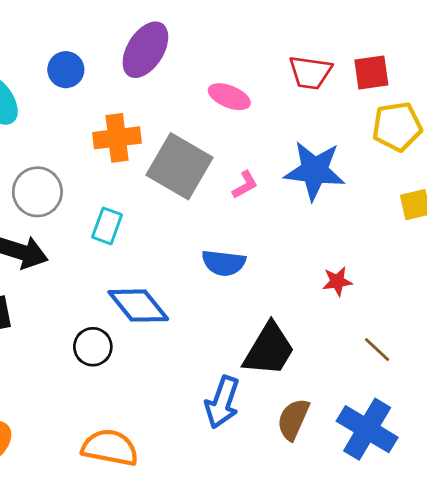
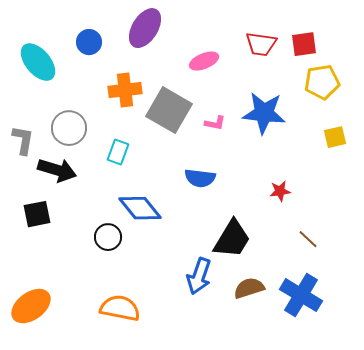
pink ellipse: (229, 97) -> (204, 61), turned -44
pink L-shape: (245, 185) -> (215, 123), turned 40
brown semicircle: (293, 419) -> (249, 288), turned 48

